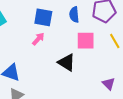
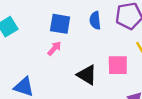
pink square: (86, 41) -> (118, 65), moved

